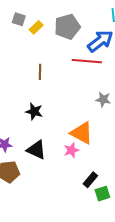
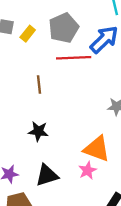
red line: (87, 61) -> (74, 58), moved
black triangle: (36, 150) -> (47, 175), turned -35

